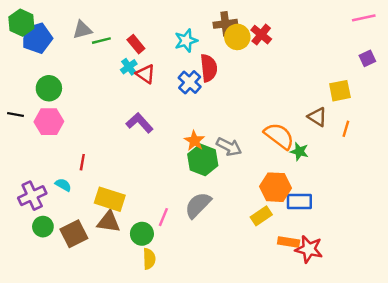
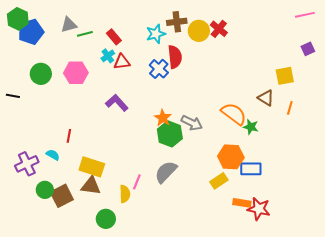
brown cross: (225, 24) -> (177, 22), moved
red triangle: (145, 74) -> (122, 62), turned -42
pink hexagon: (49, 122) -> (76, 73), moved
green circle: (43, 227) -> (45, 190), moved
green circle: (142, 234) -> (106, 219), moved
yellow semicircle: (149, 259) -> (125, 194), moved

